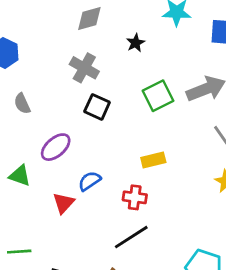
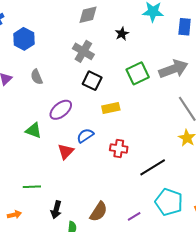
yellow rectangle: (153, 160) -> (111, 108), moved
black line: (131, 237) -> (153, 167), moved

